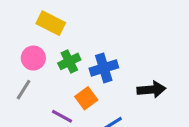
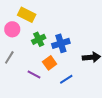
pink circle: (33, 58) -> (12, 29), moved

